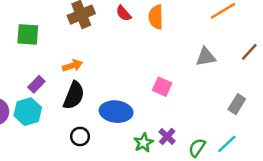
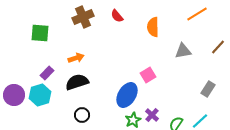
orange semicircle: (156, 17) -> (153, 27), moved
pink square: (162, 87) -> (148, 75), turned 35
black semicircle: (74, 95) -> (77, 82), turned -130
blue ellipse: (116, 112) -> (127, 95), moved, turned -65

